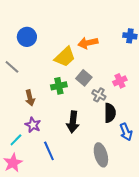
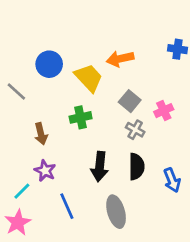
blue circle: (27, 37) -> (49, 64), moved
yellow trapezoid: (65, 57) -> (89, 78), turned -90
gray square: (84, 78) -> (130, 101), moved
black semicircle: (110, 113) -> (137, 167), moved
gray ellipse: (101, 155) -> (116, 212), moved

